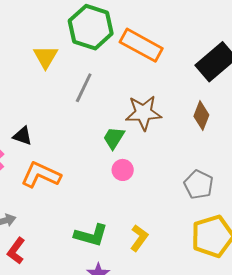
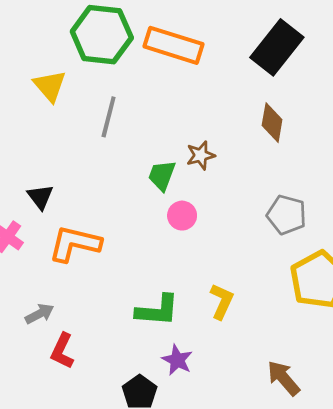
brown star: (143, 113) -> (201, 155), moved, size x0.6
black triangle: (23, 136) -> (40, 197), turned 45

